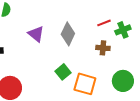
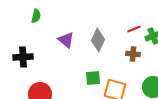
green square: (63, 72) -> (93, 78), turned 35

